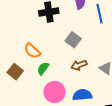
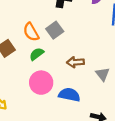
gray square: (73, 40) -> (55, 30), moved

